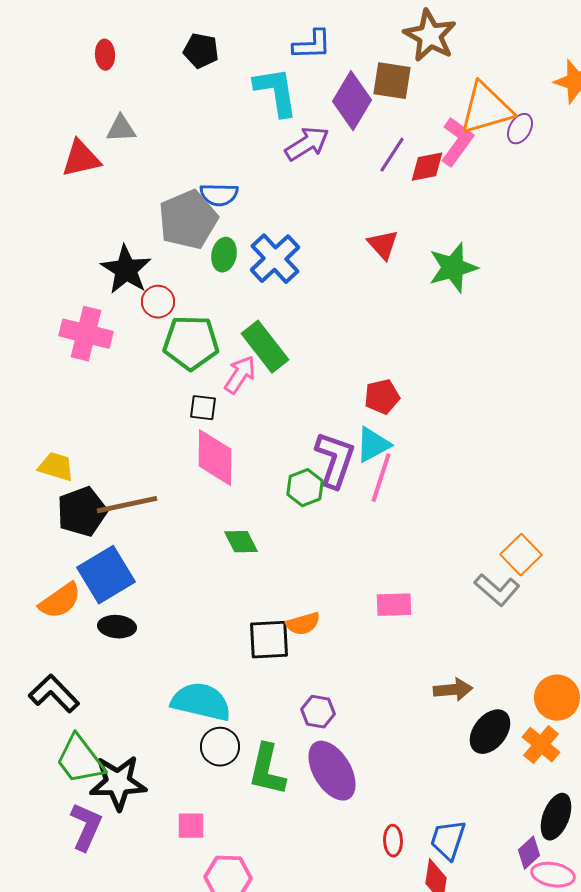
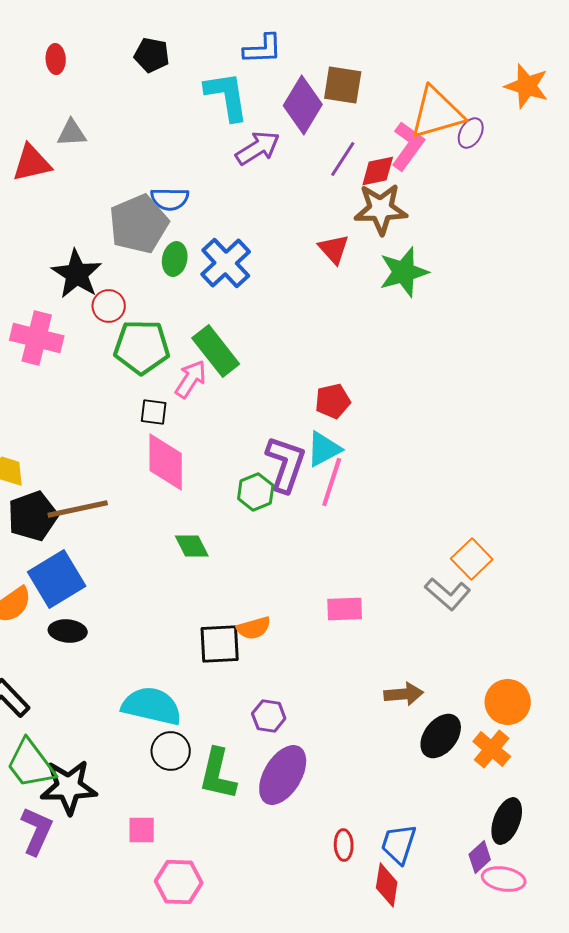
brown star: (430, 36) -> (381, 209), moved, turned -30
purple ellipse: (332, 771) -> (283, 775), turned 62

